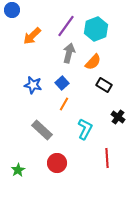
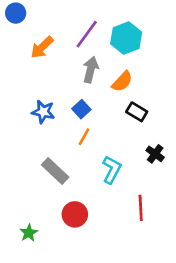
green star: (18, 170) -> (29, 233), moved

